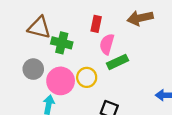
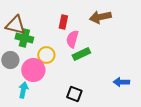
green cross: (62, 43) -> (24, 38), moved
yellow circle: (87, 77) -> (46, 55), moved

